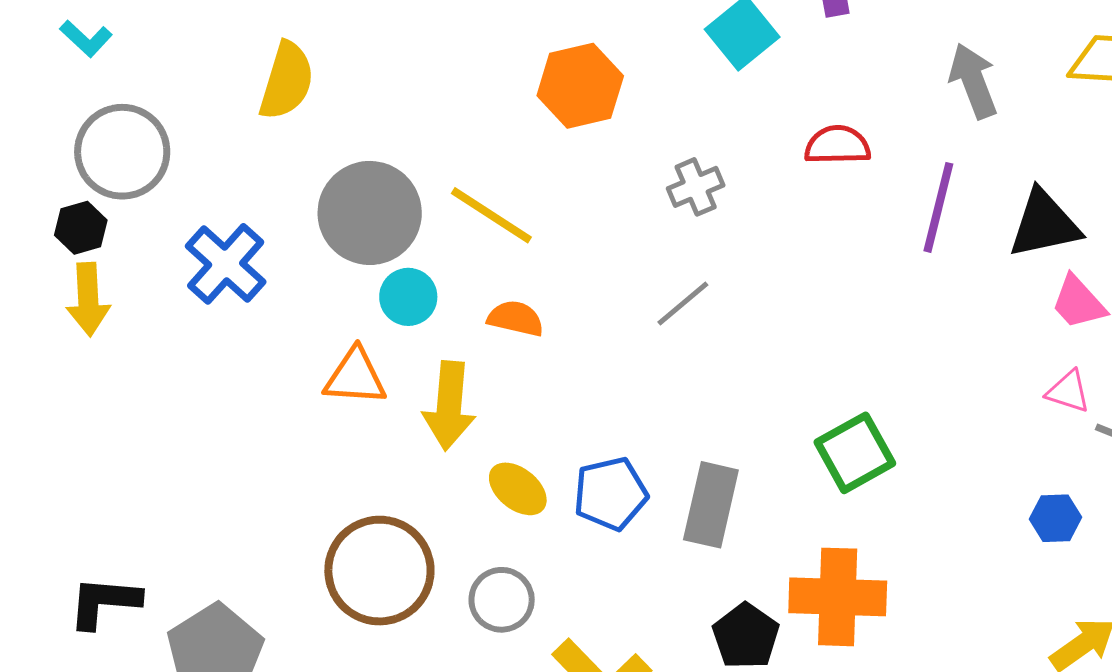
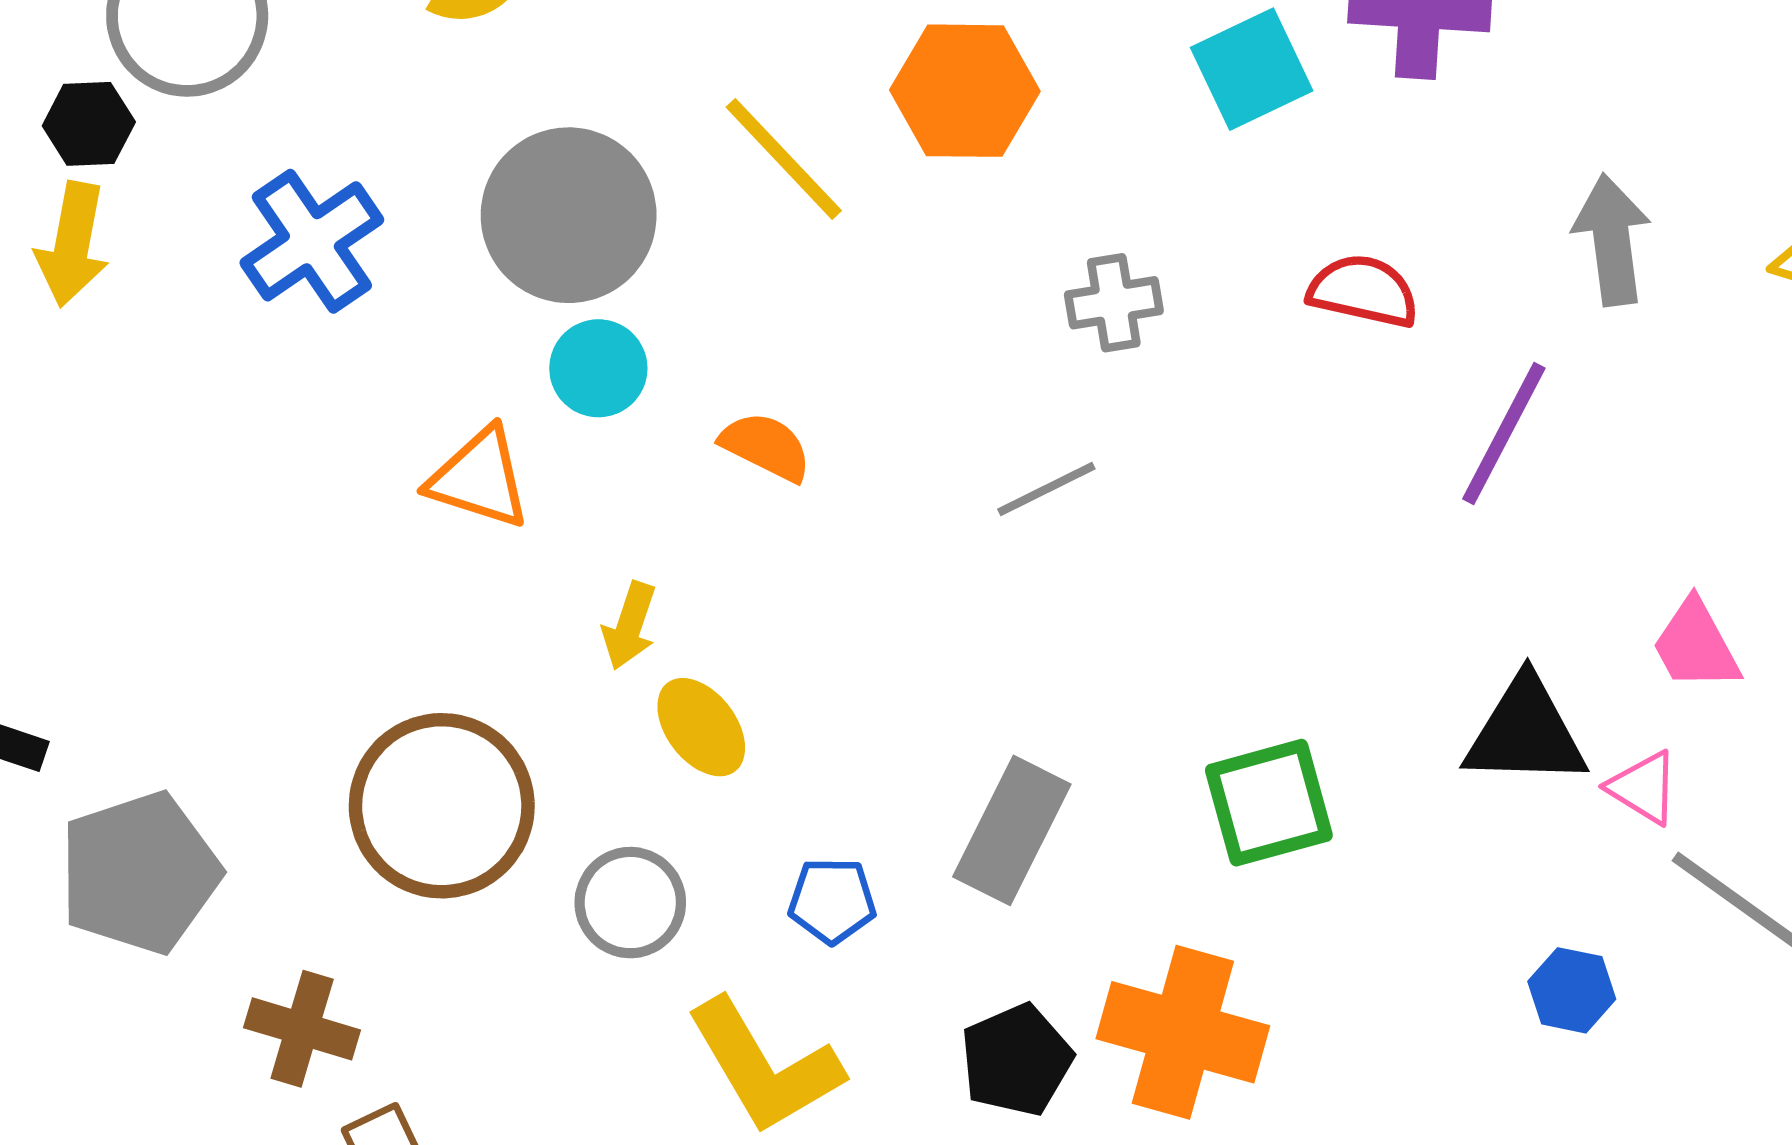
yellow line: (491, 215) -> (784, 159), moved
black triangle: (1044, 224) -> (1525, 732), moved
yellow arrow: (449, 406) -> (629, 626), moved, size x0.6
blue pentagon: (611, 494) -> (832, 901), moved, size x0.7

